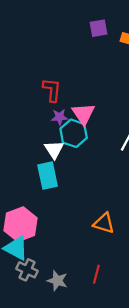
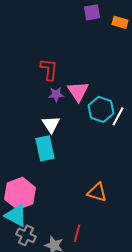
cyan hexagon: (74, 133) -> (101, 109), moved
red line: (96, 274) -> (77, 233), moved

